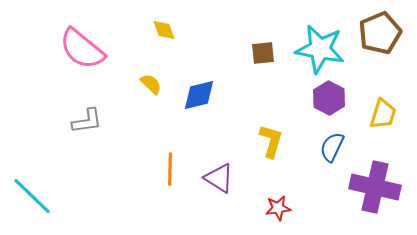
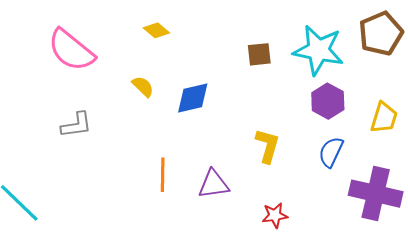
yellow diamond: (164, 30) -> (156, 30), turned -30
purple triangle: (219, 178) -> (214, 184), turned -40

